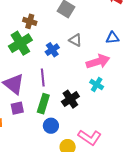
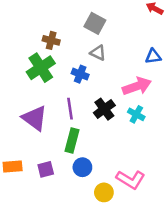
gray triangle: (75, 40) -> (98, 53), moved
blue cross: (52, 50) -> (80, 74), turned -32
black cross: (70, 99) -> (104, 109), moved
purple square: (17, 108) -> (46, 169), moved

